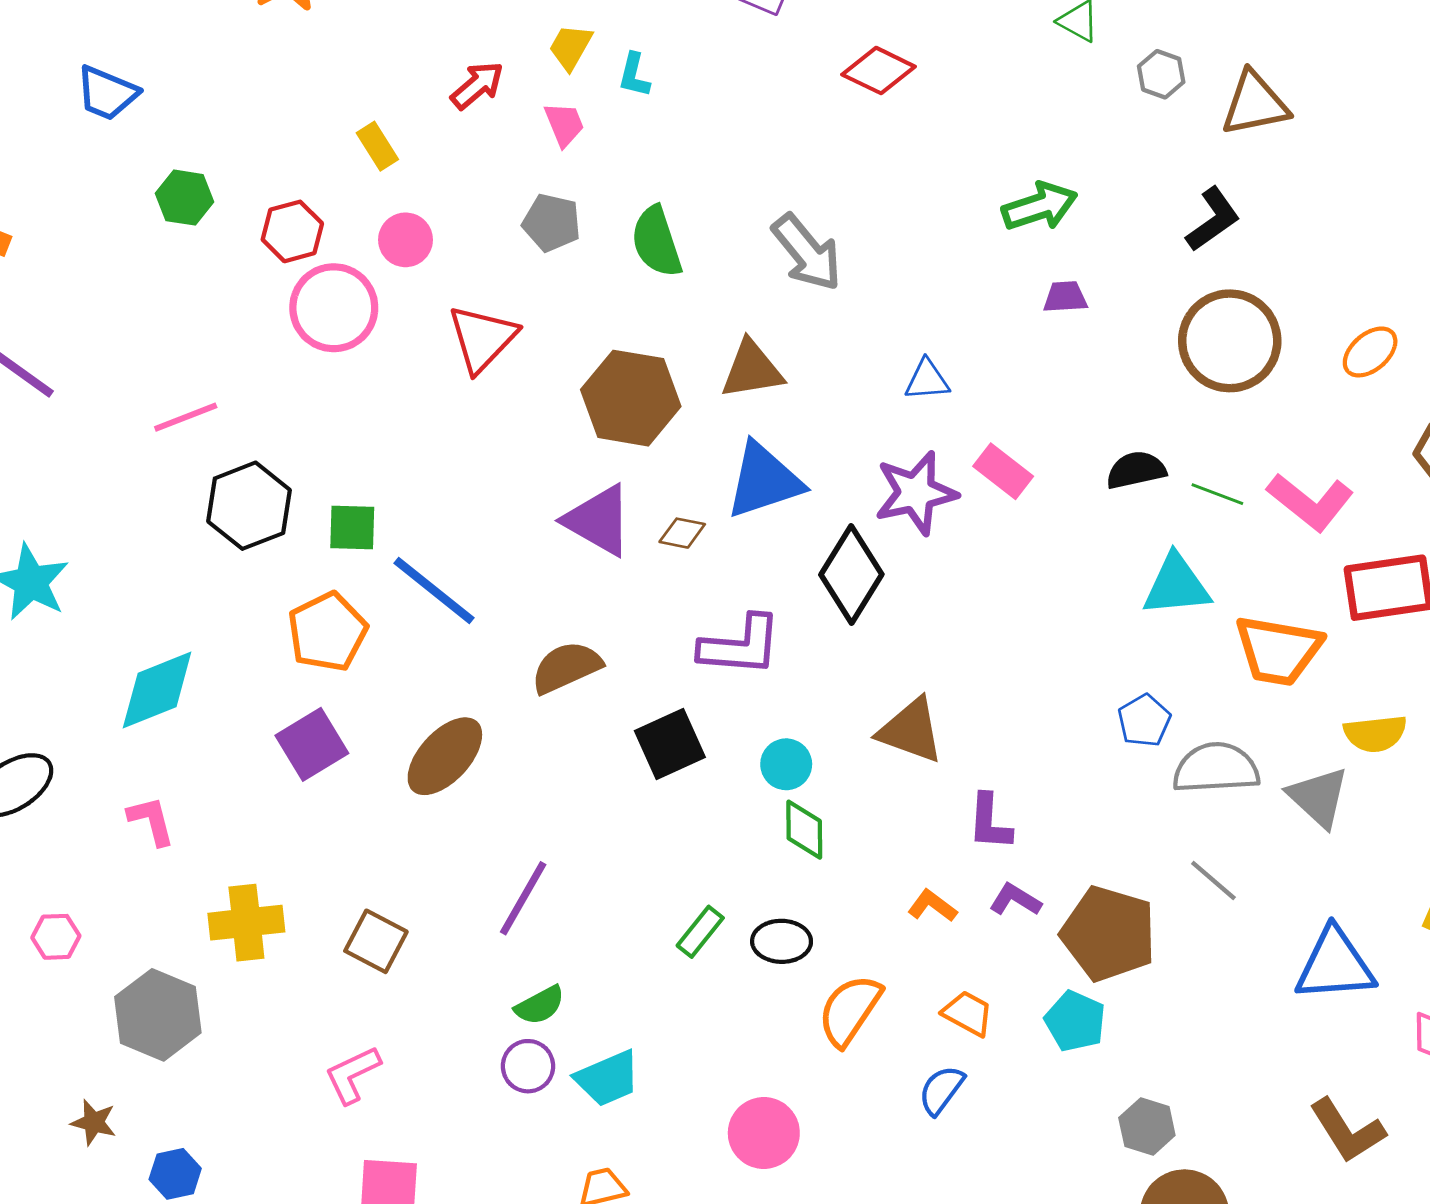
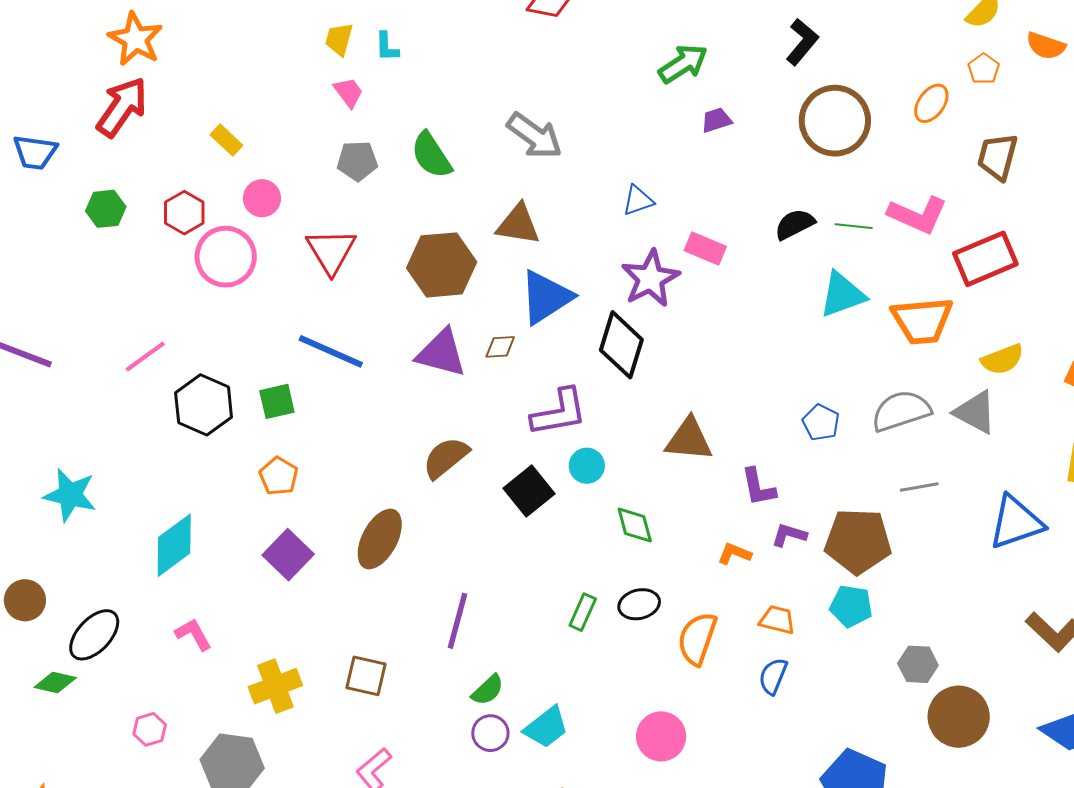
red arrow: (477, 85) -> (122, 107), moved, size x1.6
brown triangle: (752, 370) -> (518, 224), turned 33
blue line: (434, 591) -> (331, 351), moved
orange pentagon: (327, 632) -> (279, 476), size x0.7
blue pentagon: (1144, 721) -> (821, 423), moved
cyan circle: (786, 764) -> (587, 466), moved
gray line: (1213, 881) -> (919, 487), turned -36

